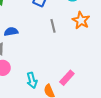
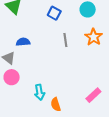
pink rectangle: (67, 78) -> (93, 95), moved

